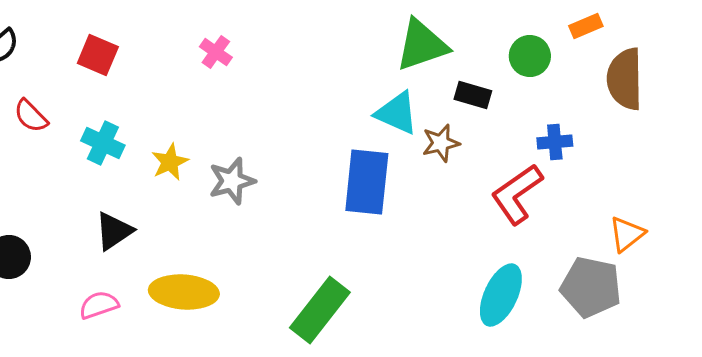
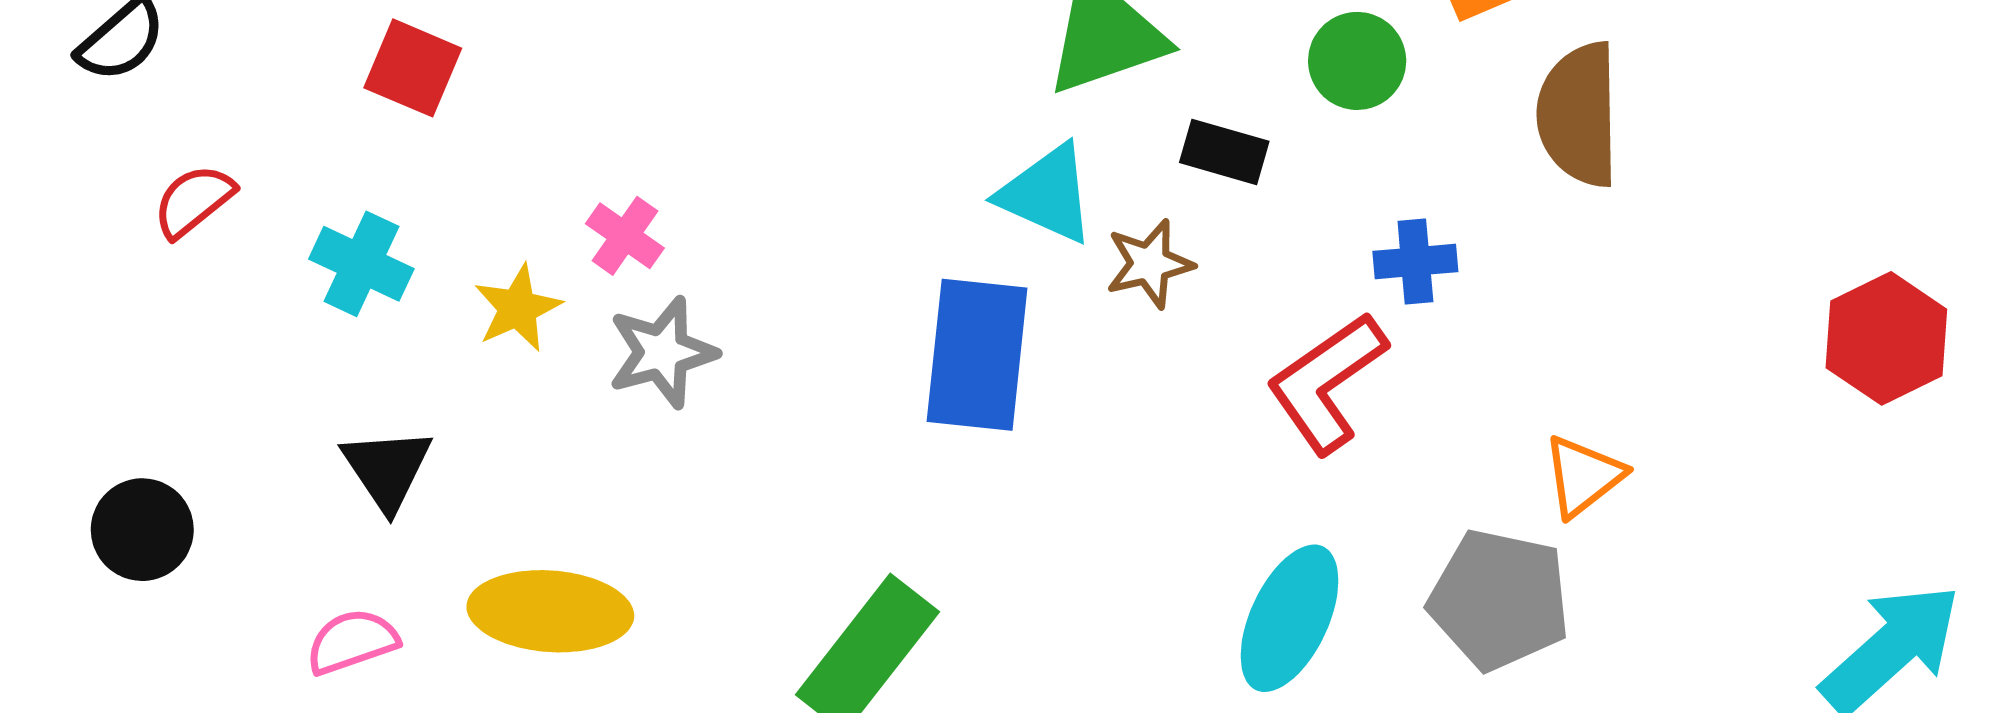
pink cross: (216, 52) -> (625, 236), moved
red square: (98, 55) -> (413, 68), moved
red semicircle: (31, 116) -> (194, 201), turned 96
black triangle: (114, 231) -> (387, 469), turned -30

